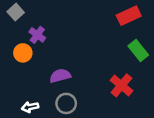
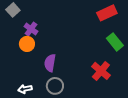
orange circle: (23, 53) -> (27, 44), moved
purple semicircle: (60, 76) -> (50, 63), turned -66

